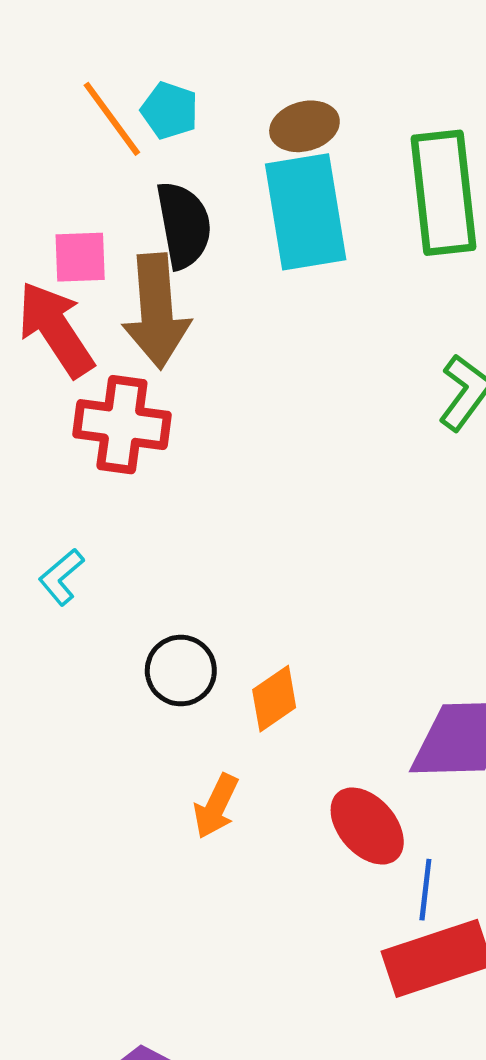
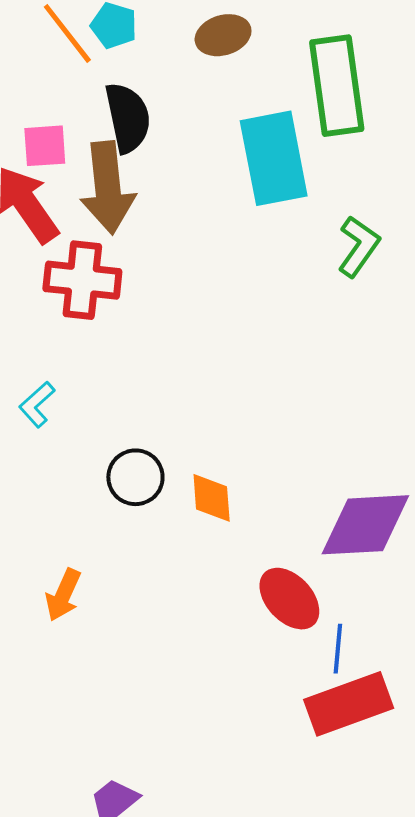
cyan rectangle: (306, 212) -> (274, 158), moved
orange diamond: (274, 699) -> (212, 498), turned -58
orange arrow: (216, 806) -> (63, 595), moved

